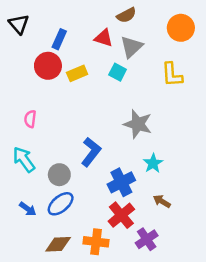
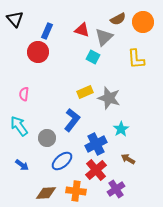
brown semicircle: (126, 15) -> (118, 19), moved
yellow rectangle: (77, 73) -> (85, 92), moved
blue ellipse: (61, 204) -> (62, 161), moved

